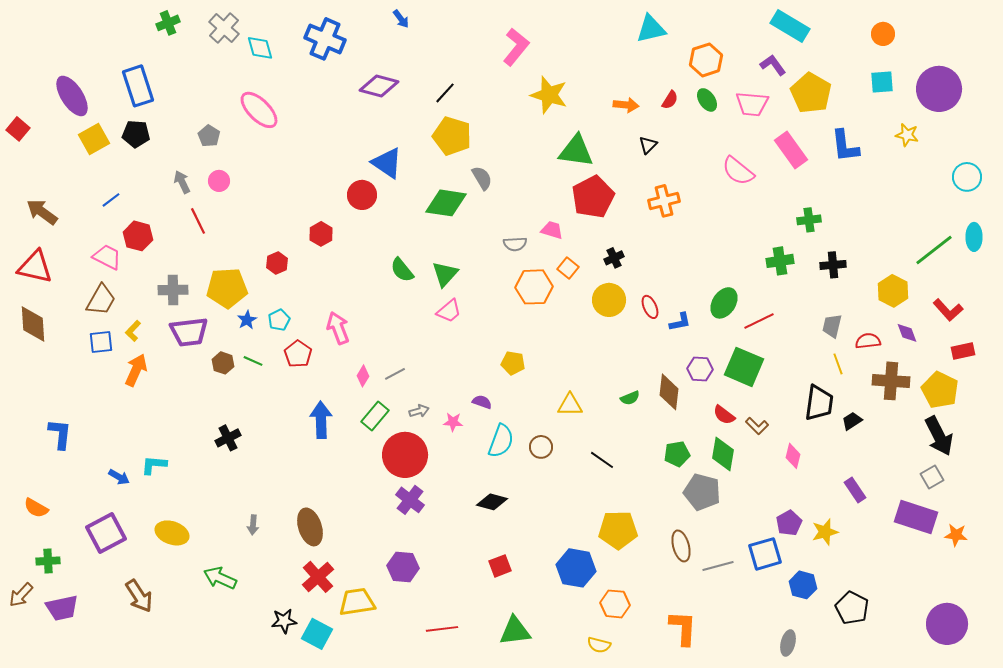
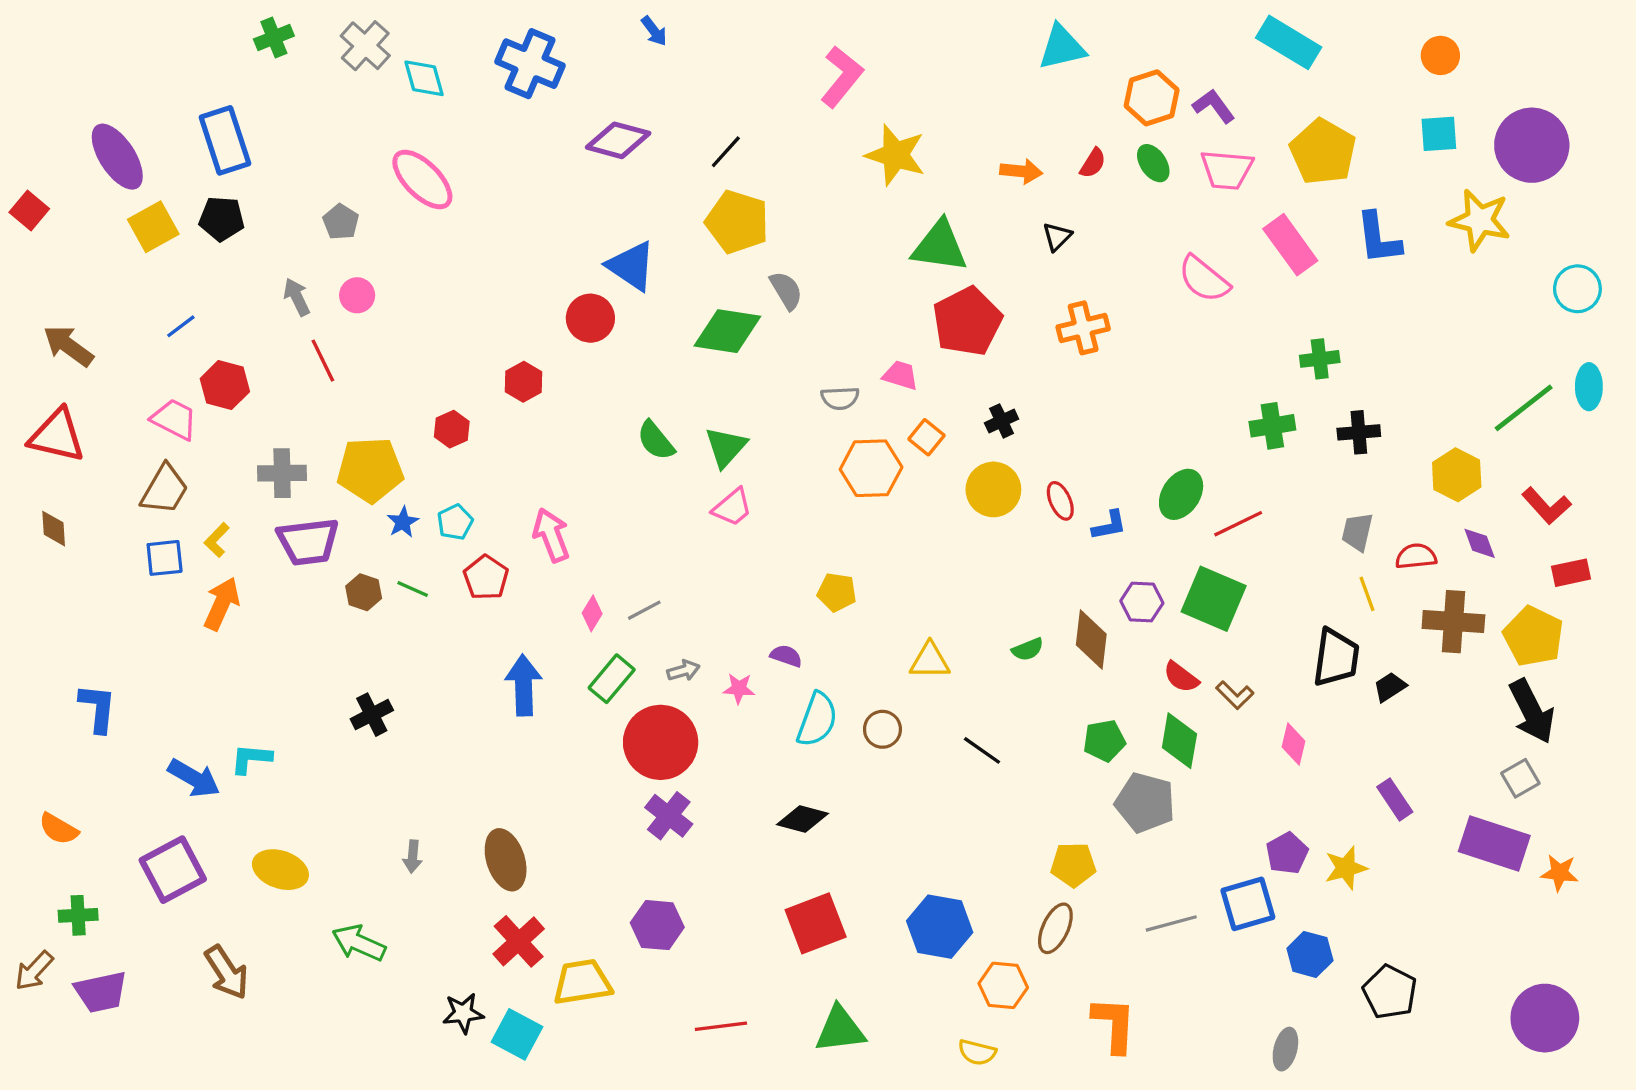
purple L-shape: (773, 65) -> (1214, 106), moved
yellow star: (907, 135) -> (1480, 220), size x1.6
brown diamond: (33, 324) -> (54, 529), size x0.6
blue arrow: (119, 477) -> (194, 778), size x1.5
yellow pentagon: (618, 530) -> (1073, 865), moved, size x0.7
brown ellipse: (681, 546) -> (1055, 928), moved, turned 40
red square: (500, 566) -> (816, 923), size x1.6

